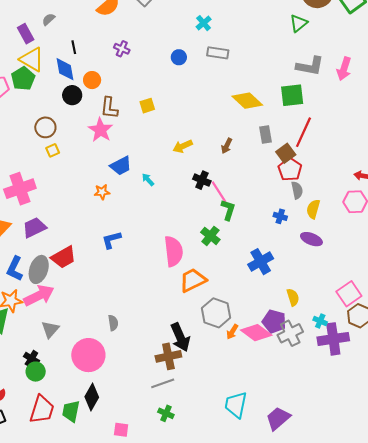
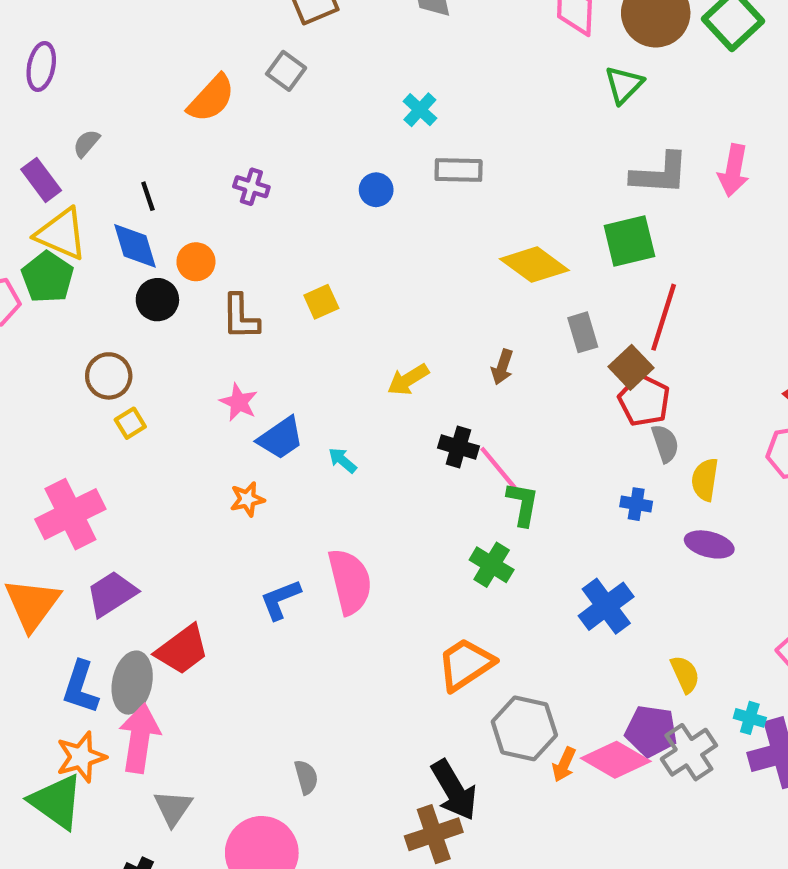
pink star: (100, 130) -> (239, 402), moved, size x0.7
pink semicircle: (174, 251) -> (350, 581), moved
pink arrow: (39, 295) -> (140, 738), turned -48

